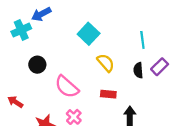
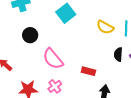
cyan square: (89, 34) -> (66, 13), moved
yellow semicircle: (106, 63) -> (105, 27), moved, turned 150

